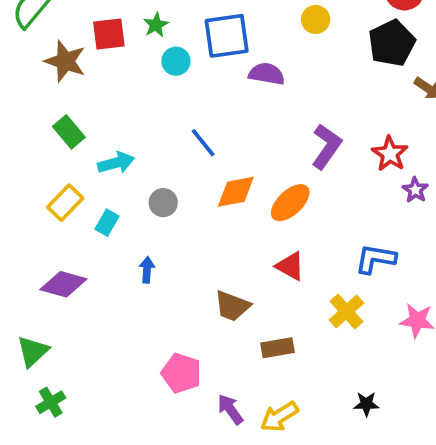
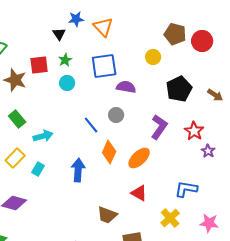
black pentagon: (392, 43) -> (179, 89), moved
cyan circle: (176, 61) -> (67, 83), moved
orange diamond: (236, 192) -> (109, 152), turned -55
gray circle: (163, 203) -> (116, 115), moved
blue arrow: (147, 270) -> (78, 170), moved, size x1.6

